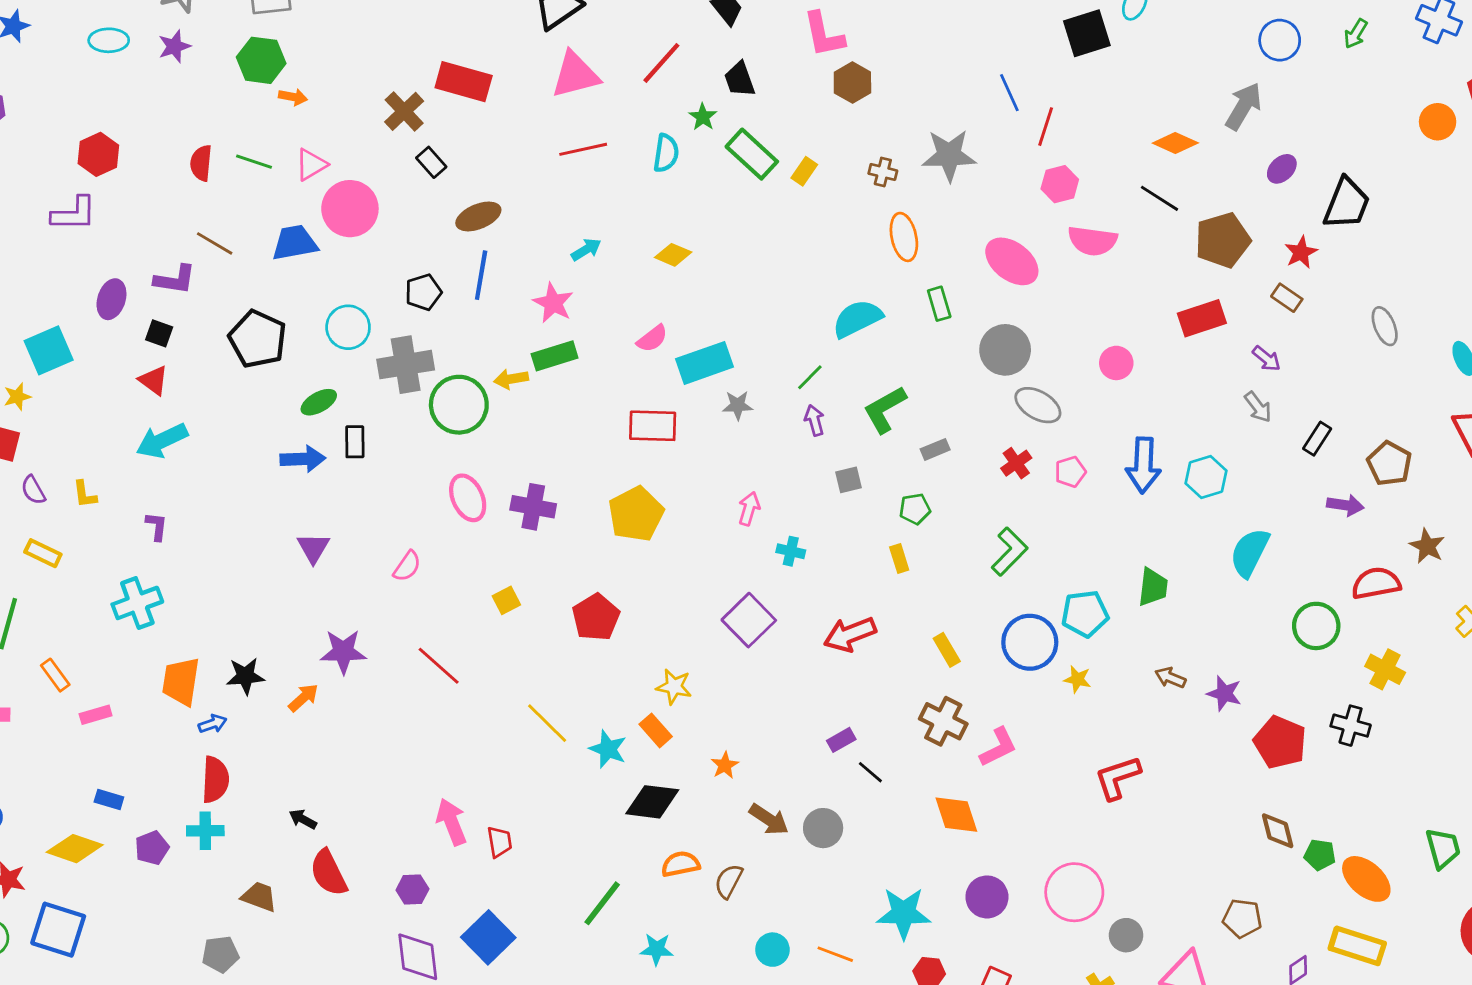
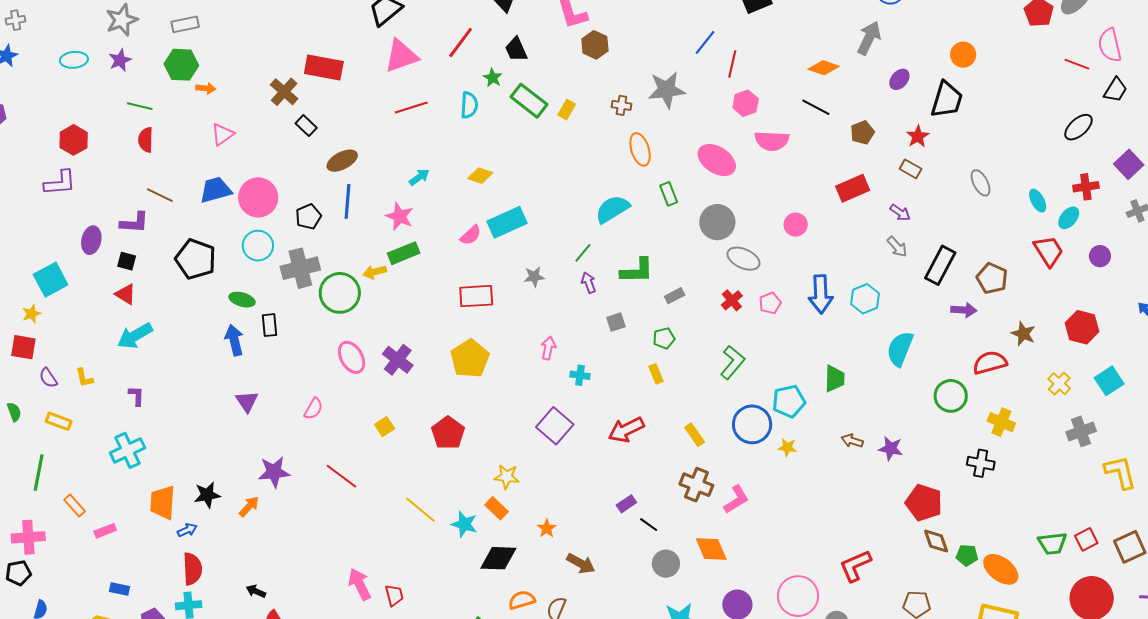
blue line: (1009, 93) -> (705, 42), turned 68
orange circle: (1438, 122) -> (963, 55), moved
green line: (254, 162) -> (140, 106), moved
pink circle: (350, 209) -> (258, 197), moved
brown pentagon: (1223, 240) -> (862, 133), size x0.6
cyan rectangle: (704, 363) -> (507, 222), moved
green ellipse: (319, 402) -> (242, 300), turned 50
green L-shape: (885, 409) -> (637, 271), turned -147
black rectangle: (1317, 439) -> (940, 265), size x1.6
blue arrow: (303, 459) -> (234, 340), turned -96
purple cross: (533, 507) -> (398, 360), turned 32
red pentagon: (1280, 742) -> (924, 503), moved
red L-shape: (1118, 778) -> (855, 566), moved
gray circle: (823, 828) -> (666, 564), moved
green trapezoid: (1443, 848) -> (1052, 543), turned 104

